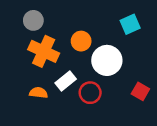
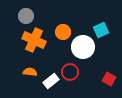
cyan square: (130, 24) -> (101, 30), moved
white rectangle: (66, 81) -> (51, 81), moved
red square: (140, 91) -> (109, 79), moved

